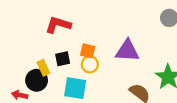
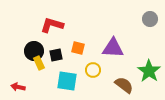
yellow circle: (90, 64) -> (93, 70), moved
black circle: (37, 80) -> (34, 51), moved

